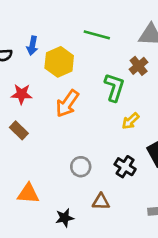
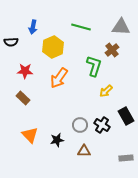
blue arrow: (32, 46) -> (33, 27), moved
gray circle: (81, 167) -> (80, 125), moved
orange triangle: (28, 194) -> (30, 135), moved, turned 42
black star: (65, 218) -> (57, 140), moved

